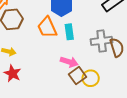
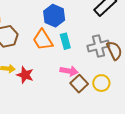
red star: (12, 73) -> (25, 75), moved
yellow circle: (91, 78) -> (101, 83), moved

